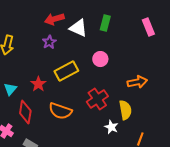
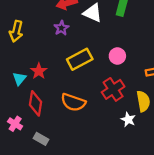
pink circle: (100, 59) -> (117, 56), moved
red star: (38, 84) -> (39, 71), moved

